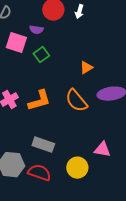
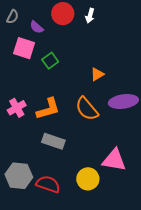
purple semicircle: (36, 30) -> (37, 27), moved, turned 32
gray rectangle: (43, 145) -> (53, 141), moved
pink triangle: (102, 150) -> (114, 160), size x1.4

